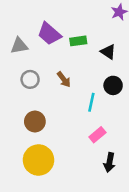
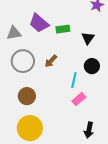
black triangle: (108, 52) -> (88, 38), turned 32
gray circle: (30, 79) -> (23, 61), size x1.5
brown arrow: (64, 79) -> (51, 61), turned 80
pink rectangle: (97, 135) -> (79, 99), moved

